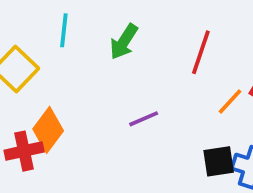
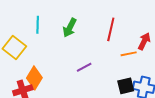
orange line: (230, 101) -> (129, 54), turned 42

